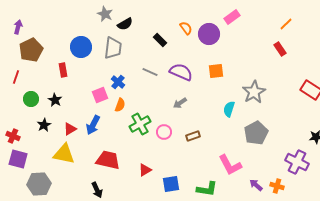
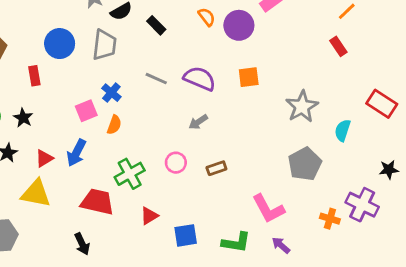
black rectangle: (160, 40) -> (156, 25), moved
cyan semicircle: (229, 109) -> (343, 130), moved
green cross: (140, 124) -> (130, 174), moved
purple arrow: (256, 185) -> (281, 245), moved
orange cross: (277, 186) -> (330, 219), moved

